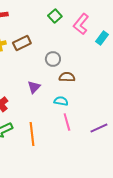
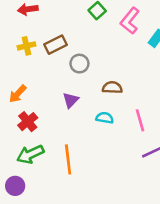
gray circle: (53, 59) -> (79, 64), moved
pink line: (67, 122) -> (140, 120), moved

